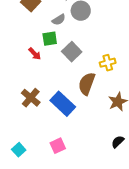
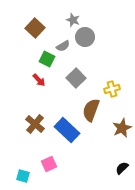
green square: (50, 39) -> (47, 59), moved, turned 35
pink square: (58, 146) -> (49, 164), moved
cyan square: (19, 150) -> (23, 176), turned -32

